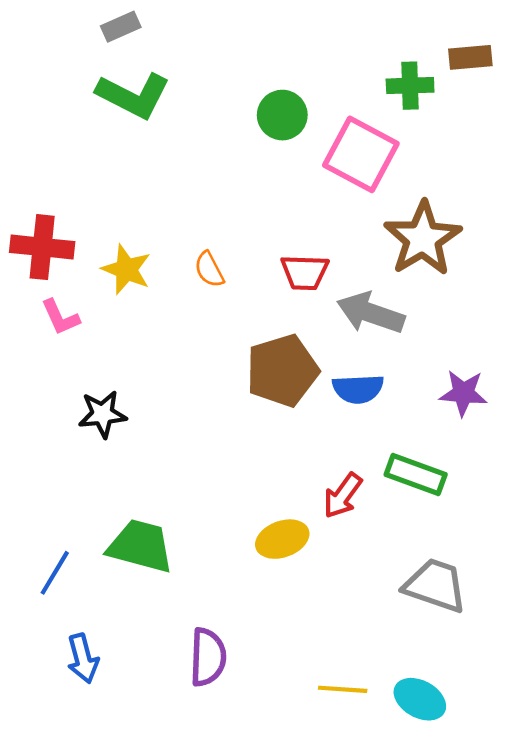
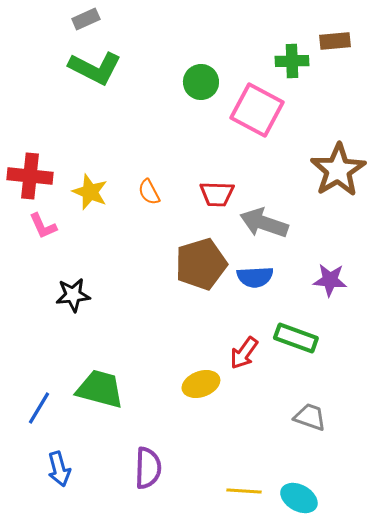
brown star: (423, 239) -> (338, 170), moved
gray trapezoid: (435, 585) -> (310, 417), size x0.7

